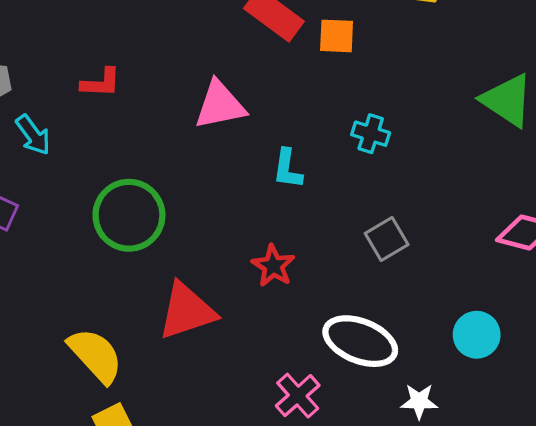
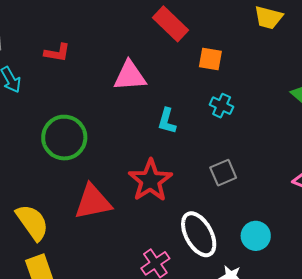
orange square: (337, 36) -> (210, 59), moved
red star: (273, 266) -> (150, 180), size x1.6
cyan circle: (477, 335) -> (256, 236), moved
white ellipse: (360, 341) -> (199, 234), turned 33

